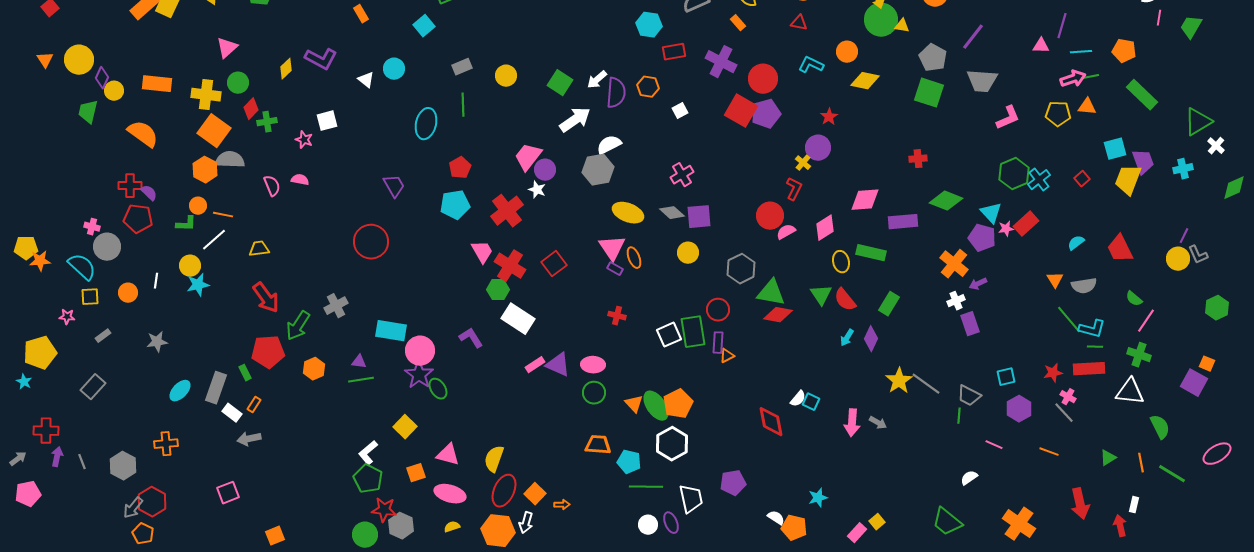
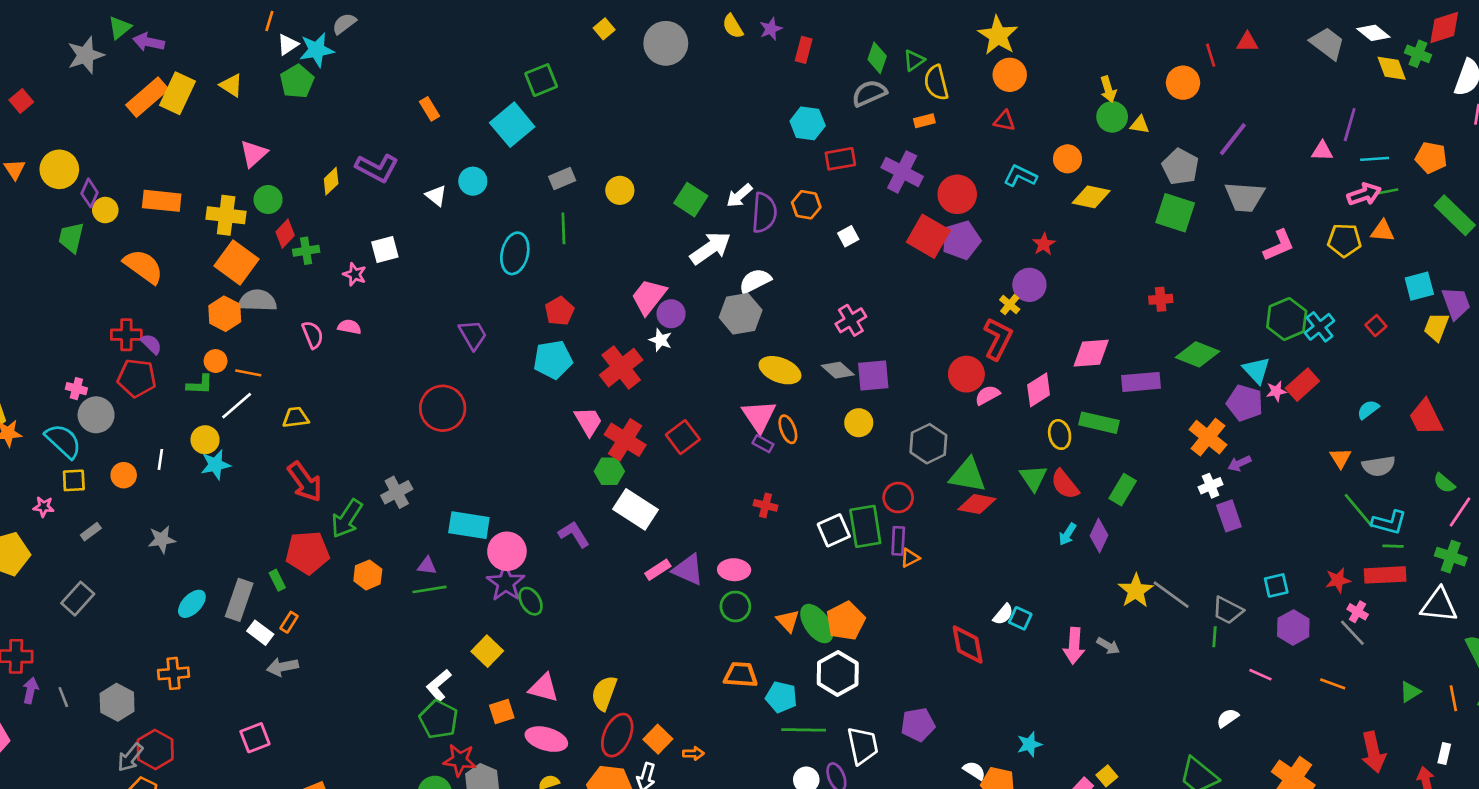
green circle: (881, 20) -> (1112, 117), size x0.7
orange rectangle: (738, 23) -> (924, 121), turned -63
cyan square: (424, 26) -> (512, 125), size x1.5
yellow trapezoid: (1128, 180) -> (1436, 327), size x0.7
red L-shape: (794, 189) -> (998, 339), size x1.4

